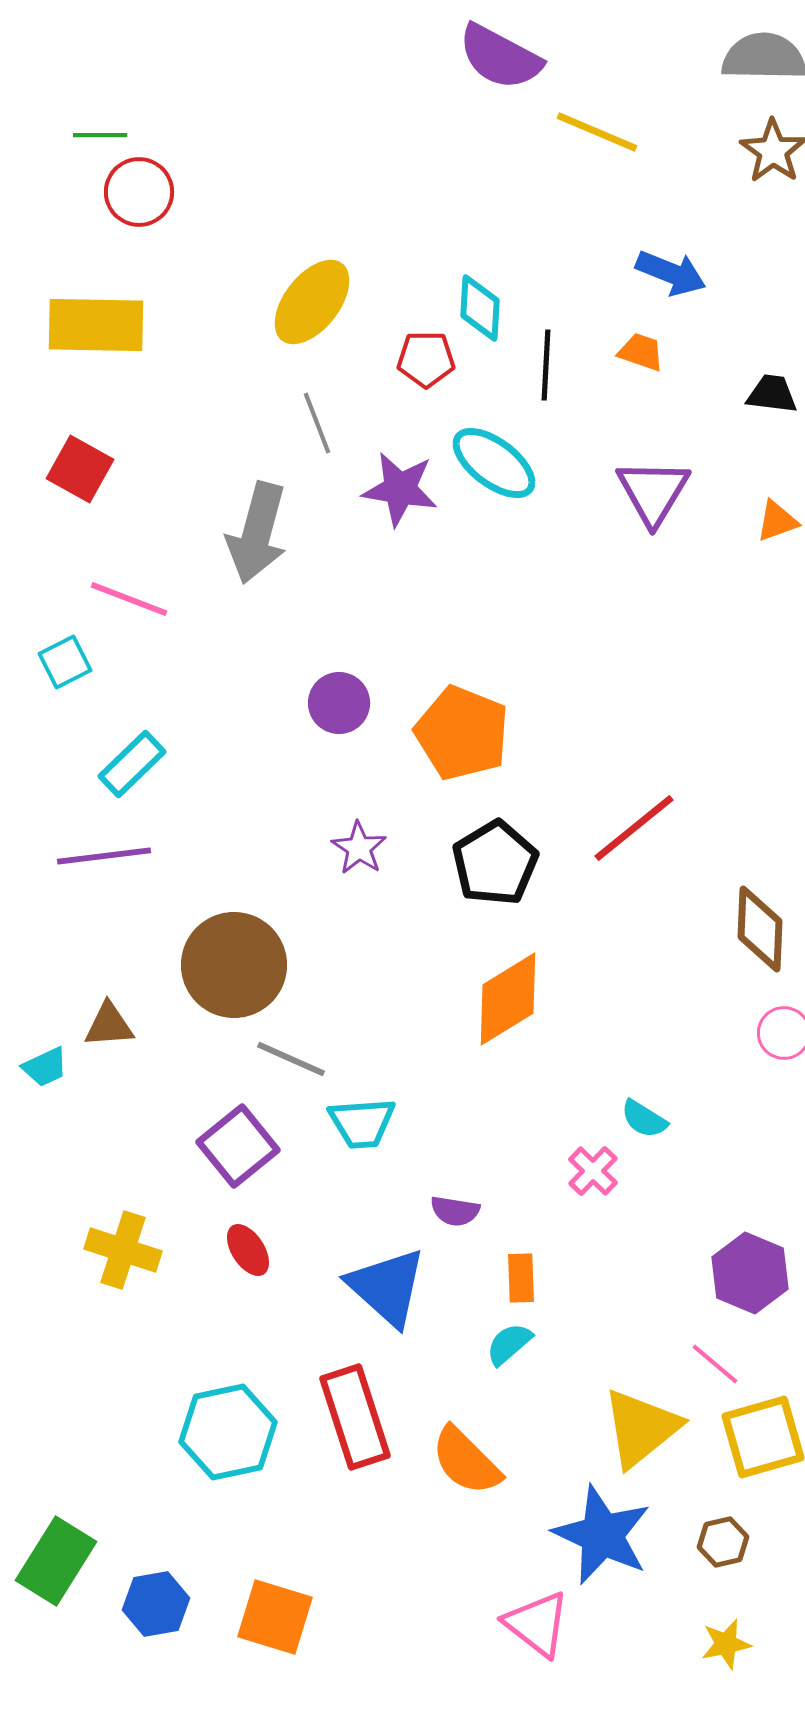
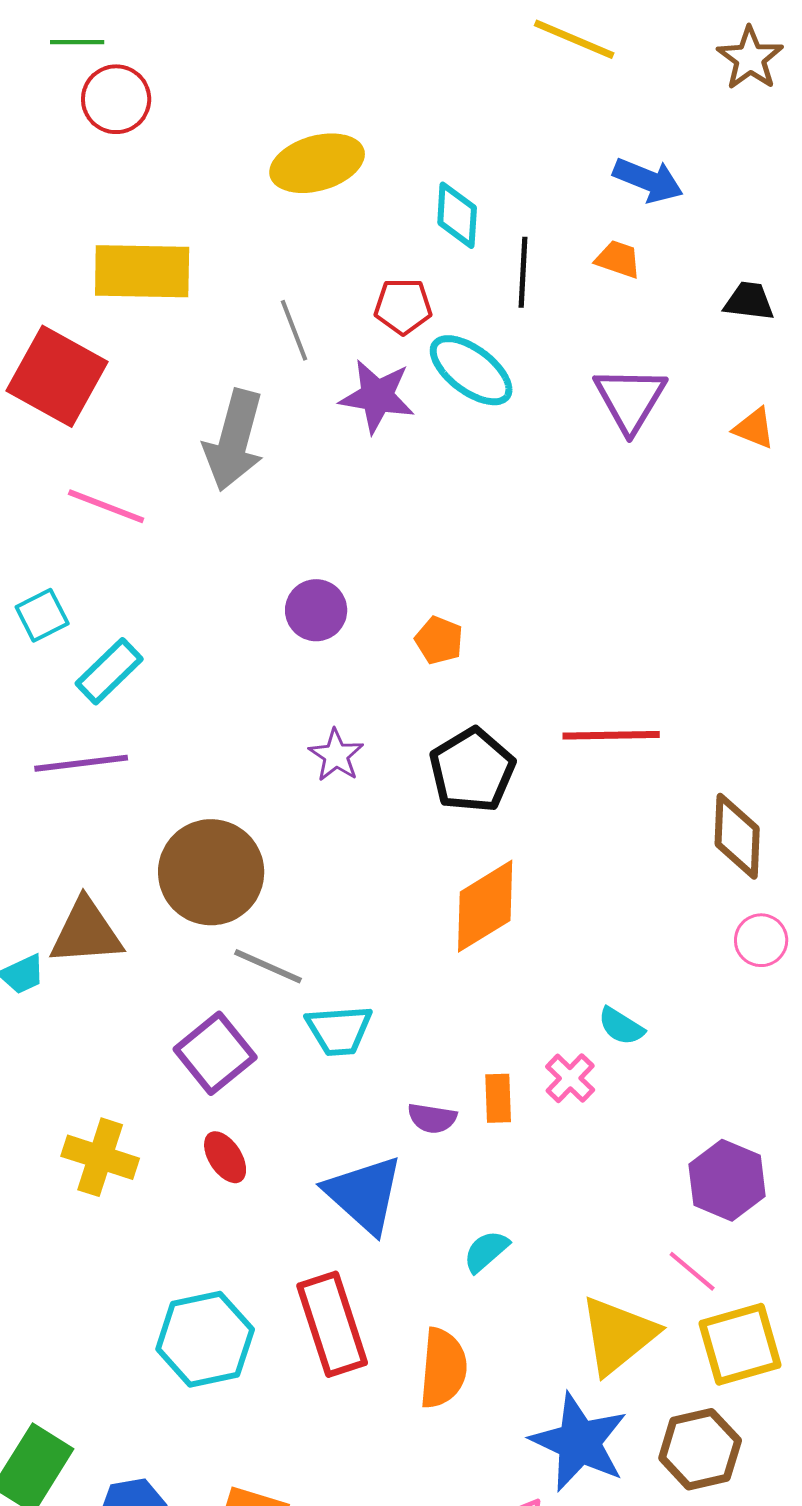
yellow ellipse: (312, 302) -> (317, 163), moved, turned 36
yellow rectangle: (96, 325) -> (142, 271), moved
red pentagon: (426, 359) -> (403, 306), moved
red square: (80, 469) -> (57, 376), size x1.5
orange triangle: (777, 521) -> (754, 428), turned 42
cyan square: (65, 662) -> (42, 615), moved
orange pentagon: (462, 733) -> (439, 640), size x0.5
red line: (634, 828) -> (611, 735), turned 38
brown triangle: (109, 1025) -> (86, 932), size x1.5
orange rectangle: (521, 1278) -> (498, 1098), moved
orange semicircle: (466, 1461) -> (443, 1368), turned -130
brown hexagon: (723, 1542) -> (700, 1449), size x1.6

